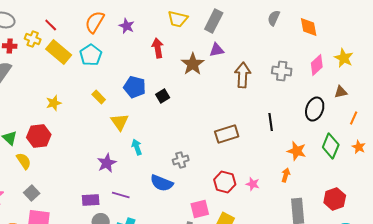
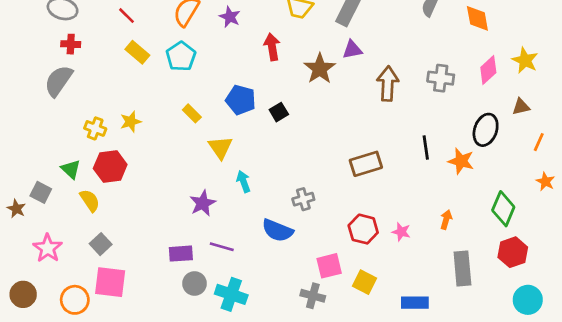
yellow cross: (33, 39) -> (95, 128), moved
yellow rectangle: (59, 52) -> (137, 52), size x0.7
green diamond: (331, 146) -> (503, 209), moved
orange star: (297, 151) -> (461, 161), moved

